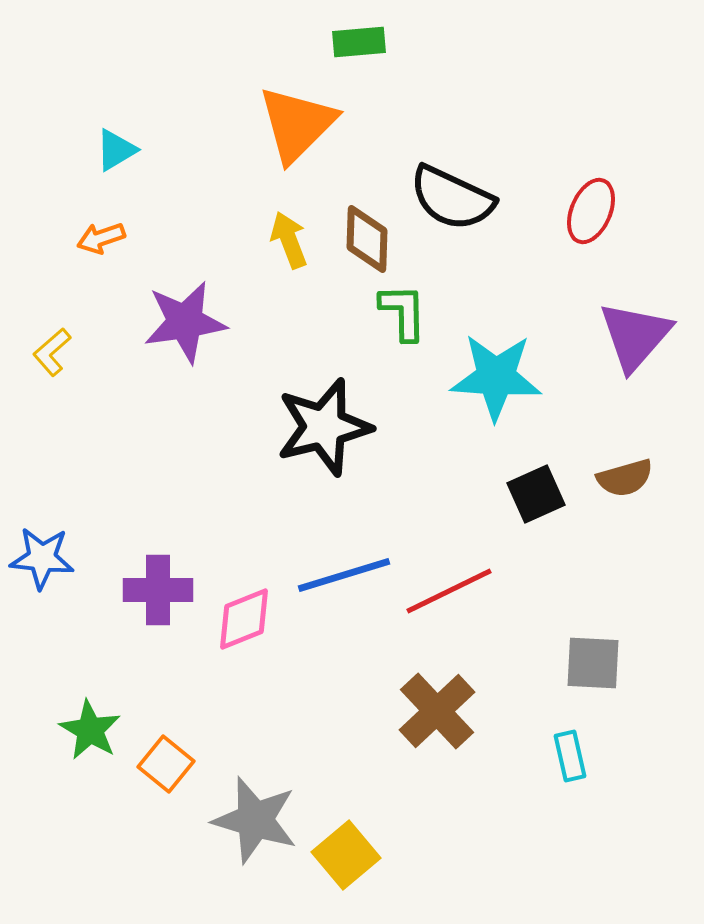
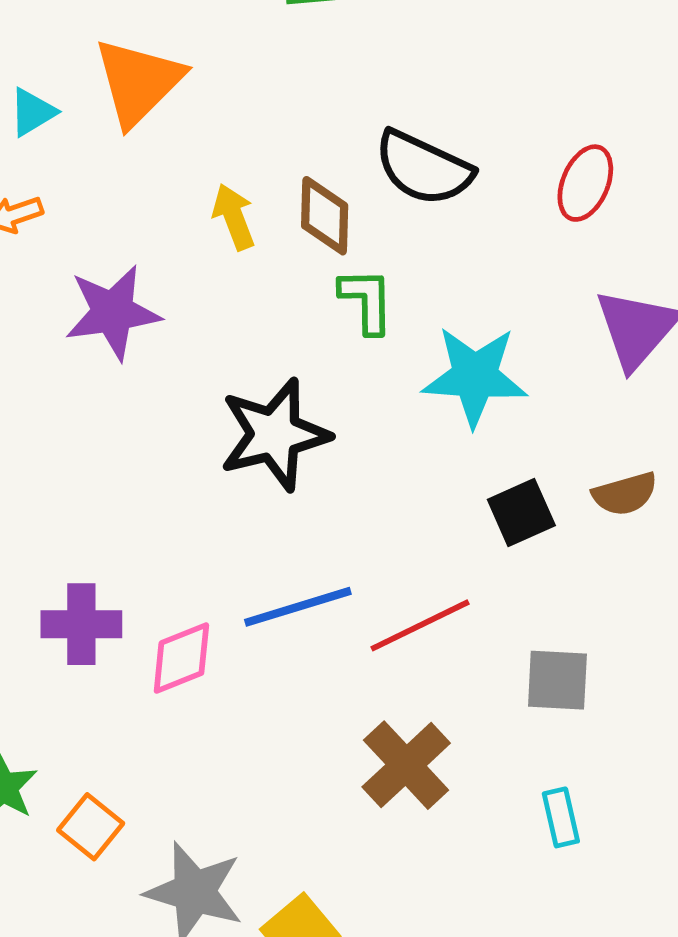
orange triangle: (297, 124) -> (138, 82), moved
gray square: (593, 663) -> (557, 680), moved

